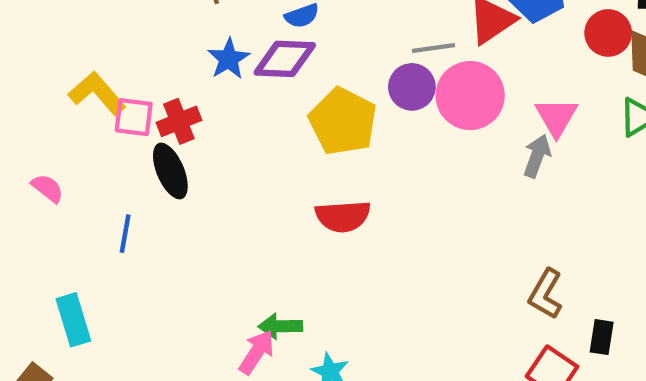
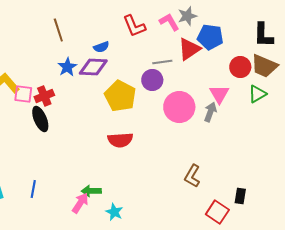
red circle: (608, 33) -> (240, 67), moved
pink circle: (470, 96) -> (179, 107), moved
blue line: (125, 234) -> (33, 189), moved
brown L-shape: (546, 294) -> (192, 176), moved

